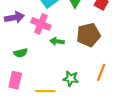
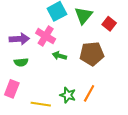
purple arrow: (14, 17) -> (19, 39), moved
orange line: (101, 72) -> (89, 93), moved

